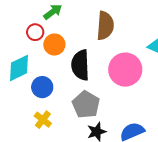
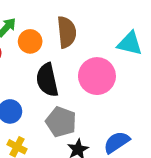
orange circle: (54, 45) -> (30, 41), moved

